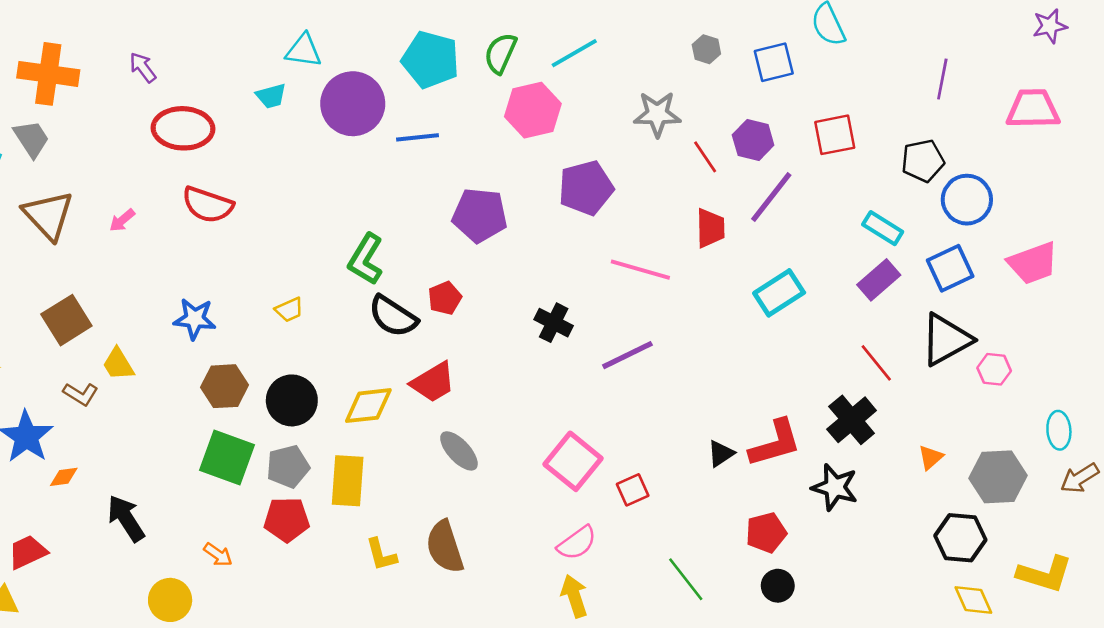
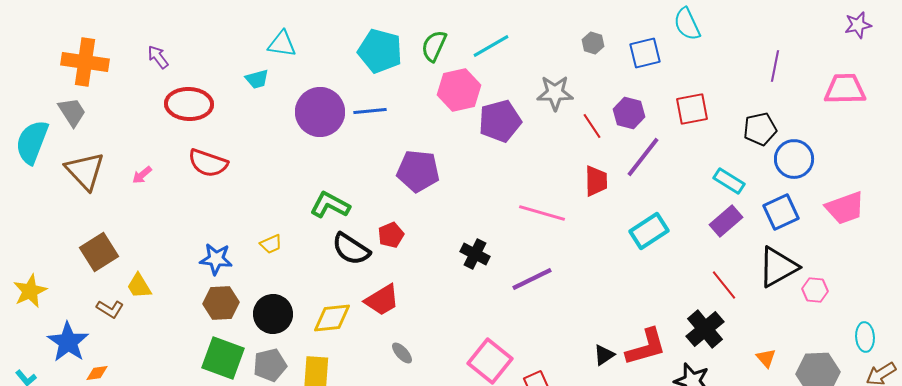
purple circle: (353, 104) -> (320, 112), moved
purple pentagon: (586, 188) -> (500, 121), moved
green L-shape: (366, 259) -> (330, 205), turned 87
blue star: (195, 319) -> (216, 259), moved
gray ellipse: (459, 451) -> (402, 353), size x0.7
orange triangle: (931, 457) -> (766, 358), turned -30

